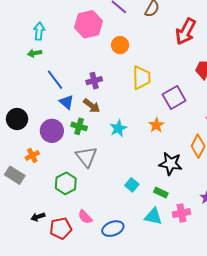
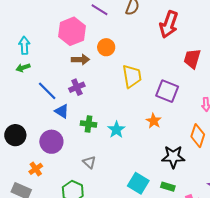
purple cross: (94, 81) -> (77, 87), moved
purple square: (174, 97) -> (167, 91), turned -30
brown arrow: (92, 106) -> (81, 60), moved, turned -30
green cross: (79, 126) -> (89, 124), moved
gray triangle: (86, 157) -> (89, 162), size x0.6
cyan square: (132, 185) -> (138, 183), size x1.5

